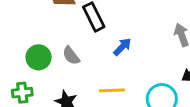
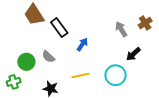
green cross: (22, 93) -> (14, 82), moved

